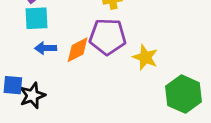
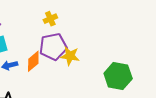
yellow star: (145, 57) -> (70, 56), moved

